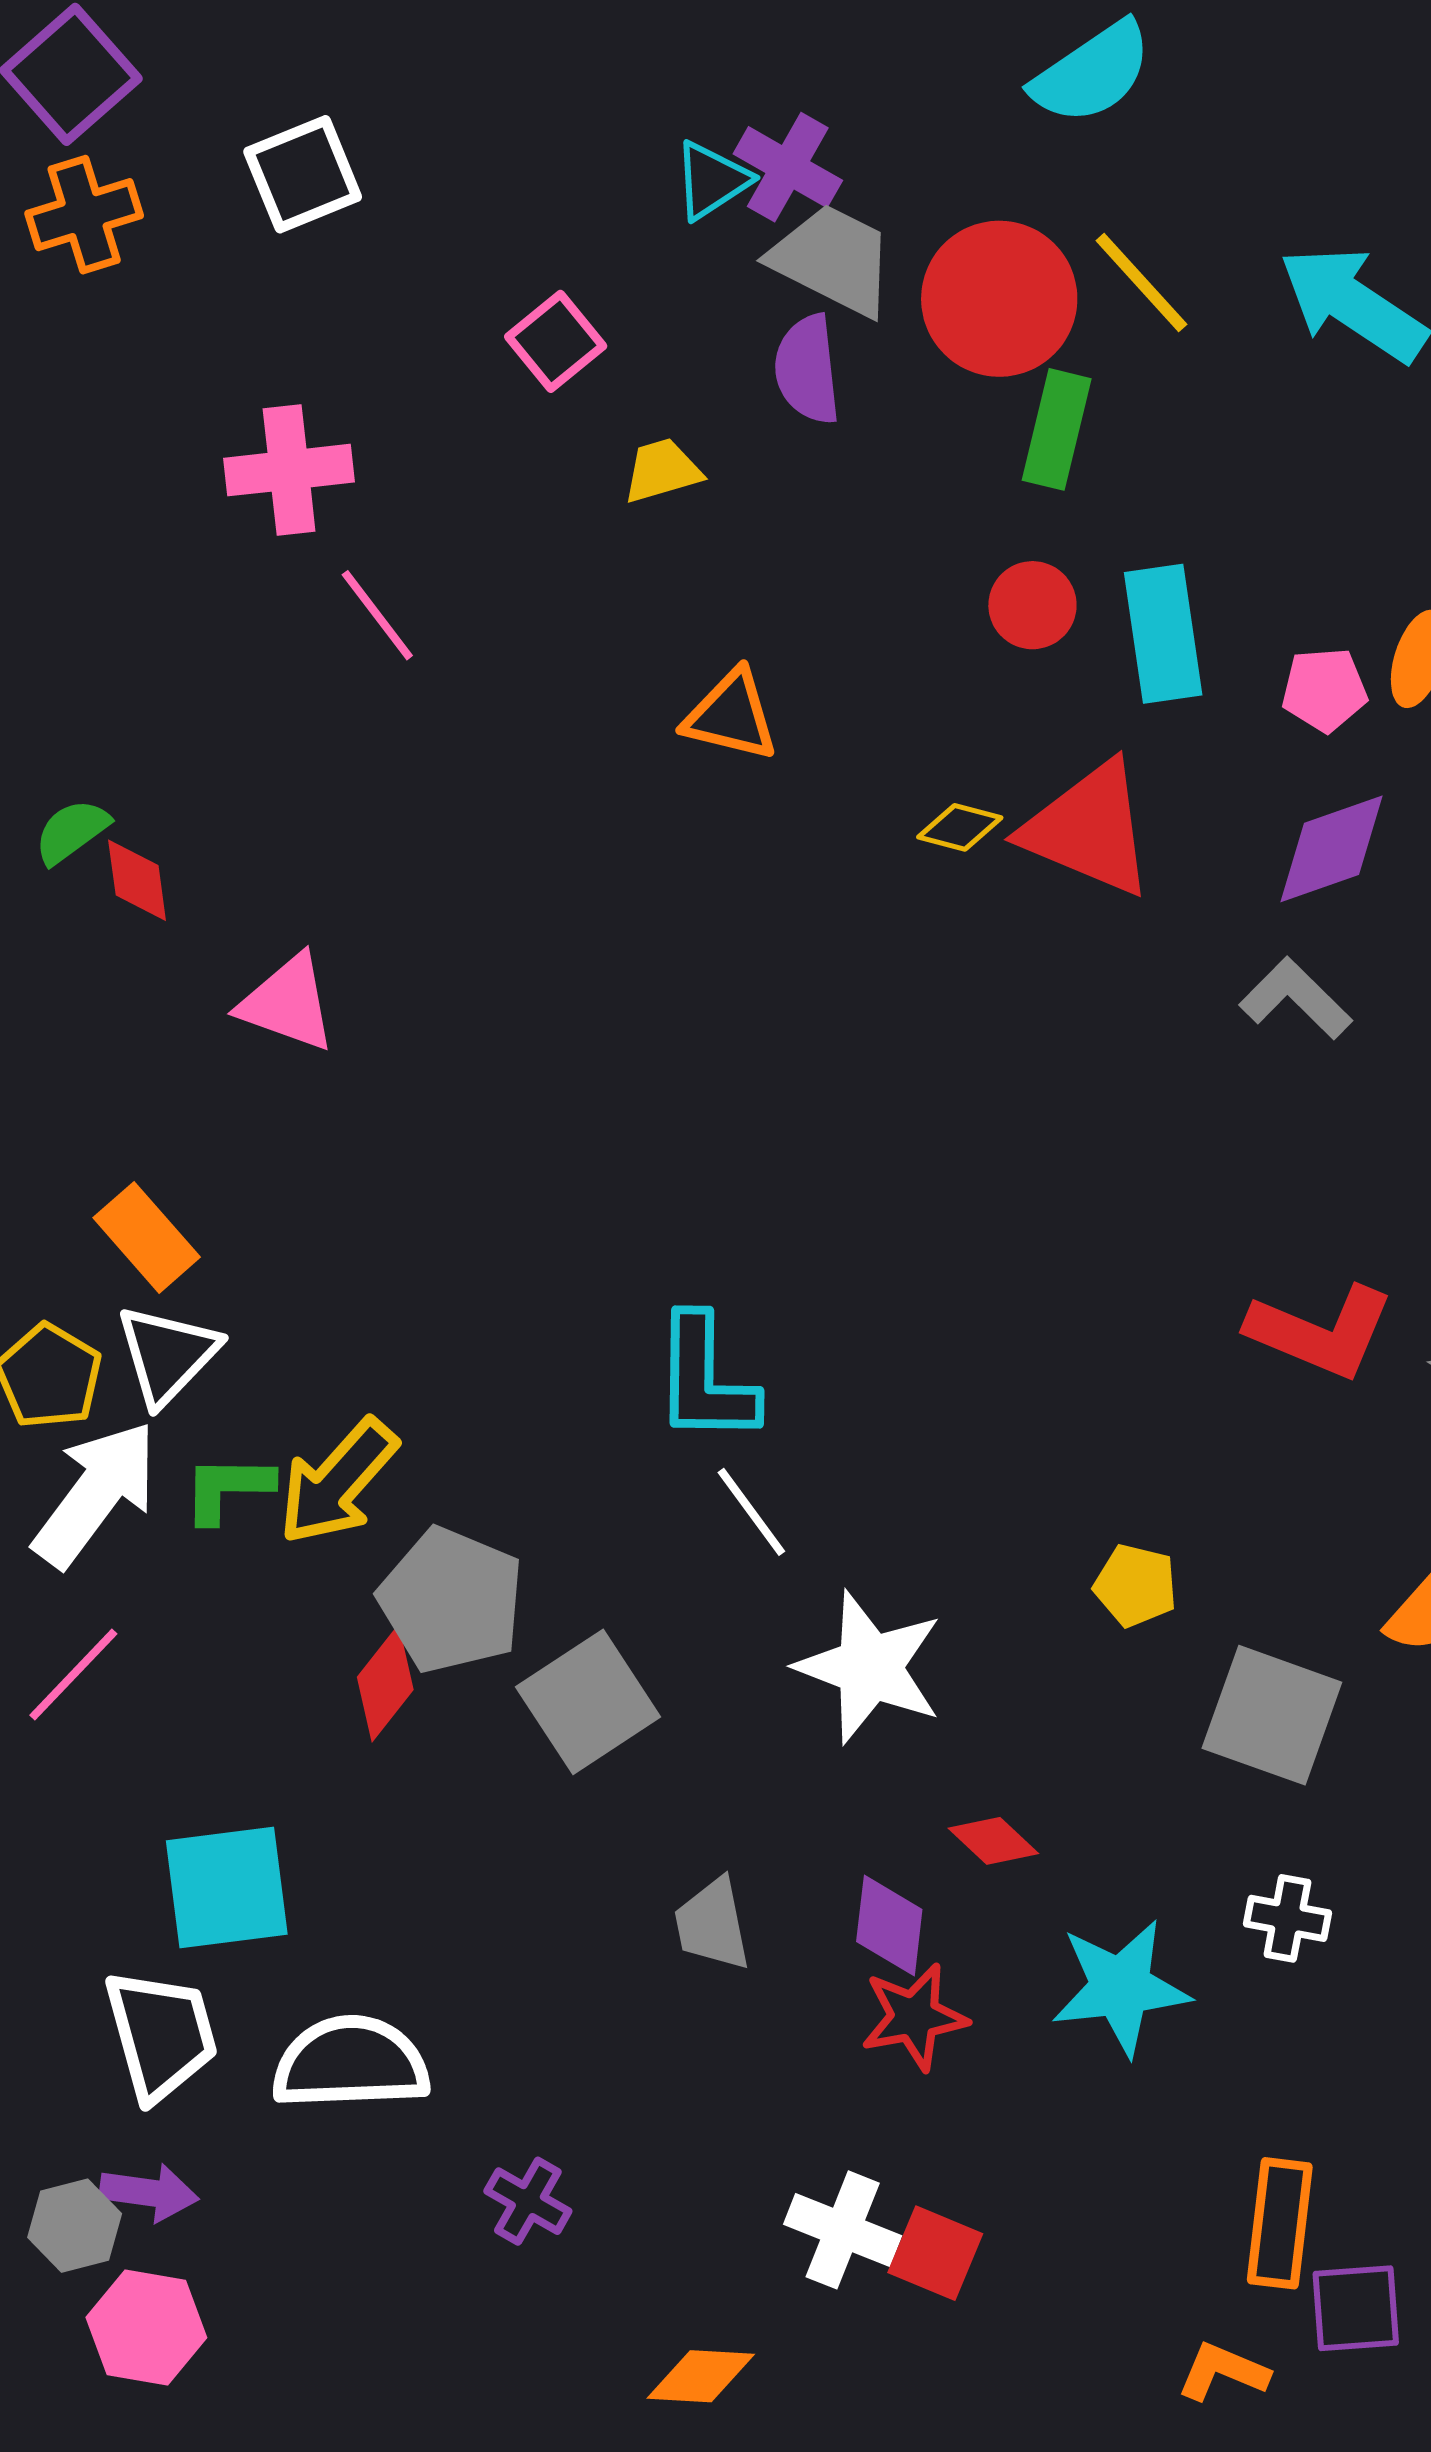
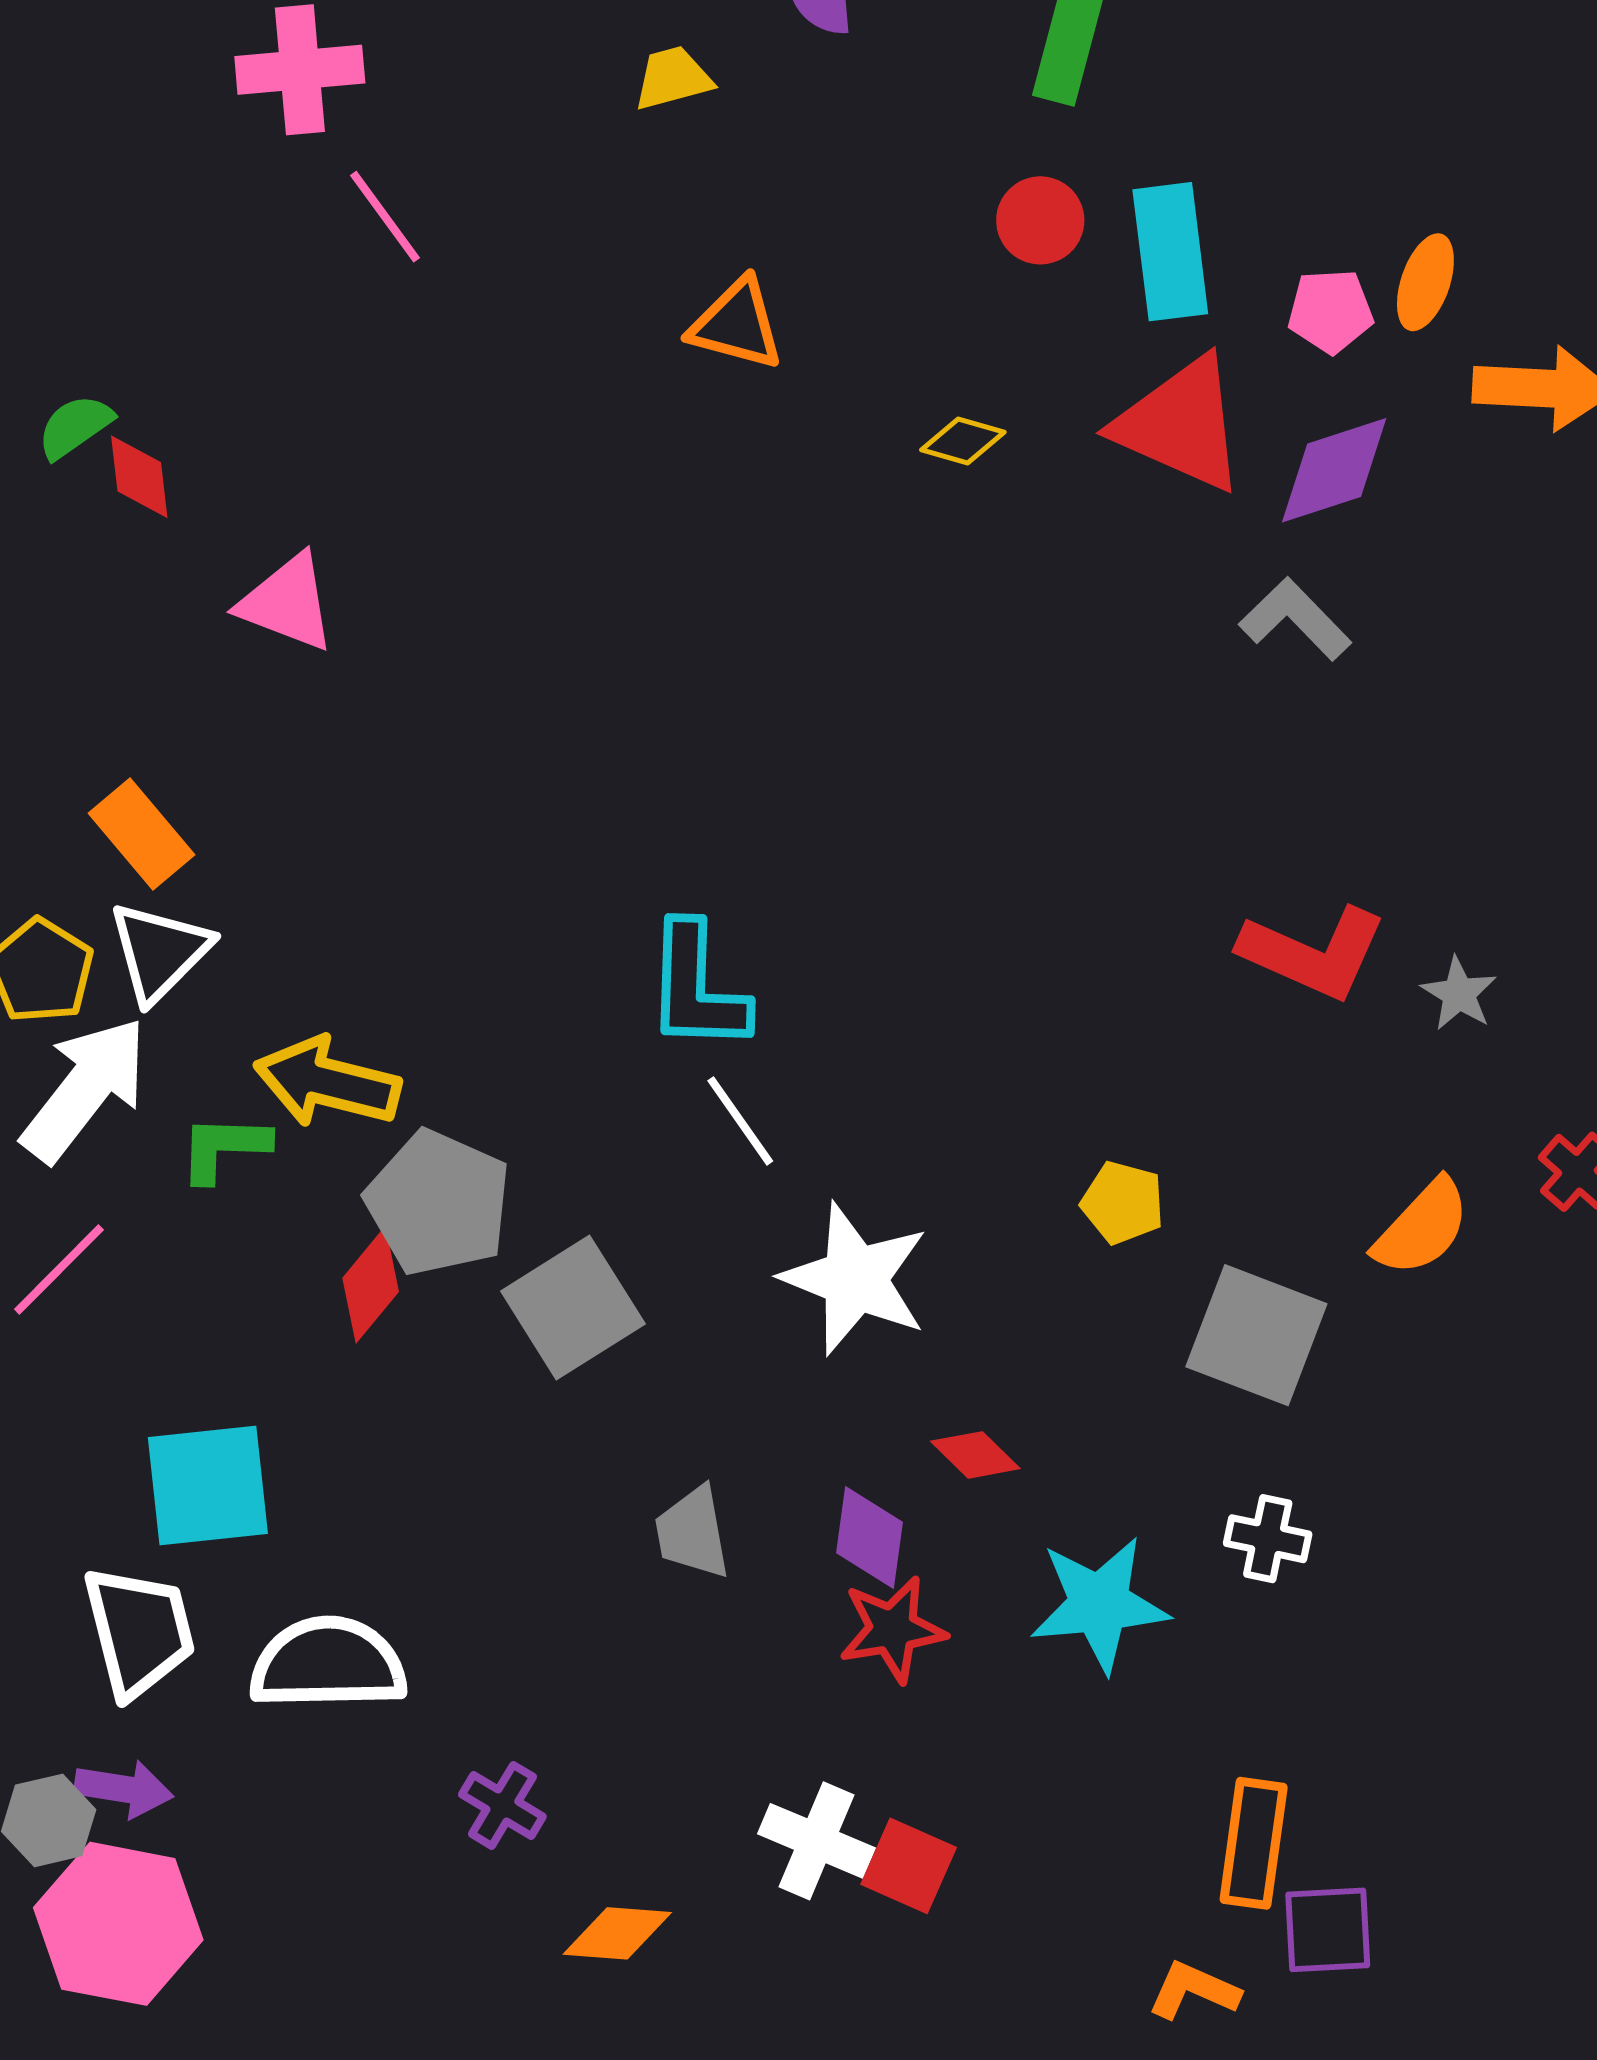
red triangle: (1089, 829) -> (1181, 424), moved
yellow arrow: (338, 1482) -> (327, 1082), turned 61
green L-shape: (228, 1488) -> (224, 1148), moved
pink hexagon: (146, 2327) -> (118, 1924), size x1.4
orange diamond: (701, 2376) -> (617, 1933), moved

